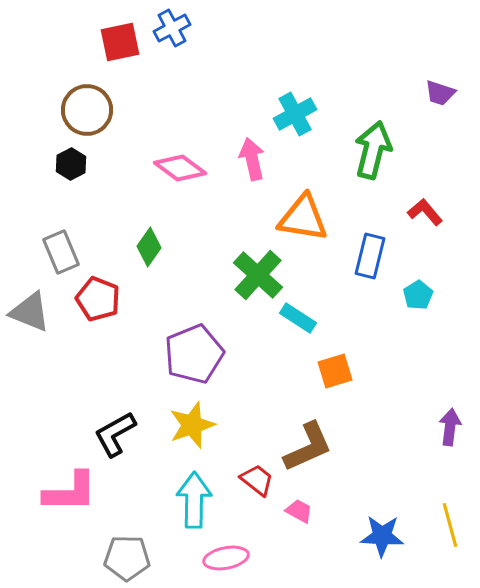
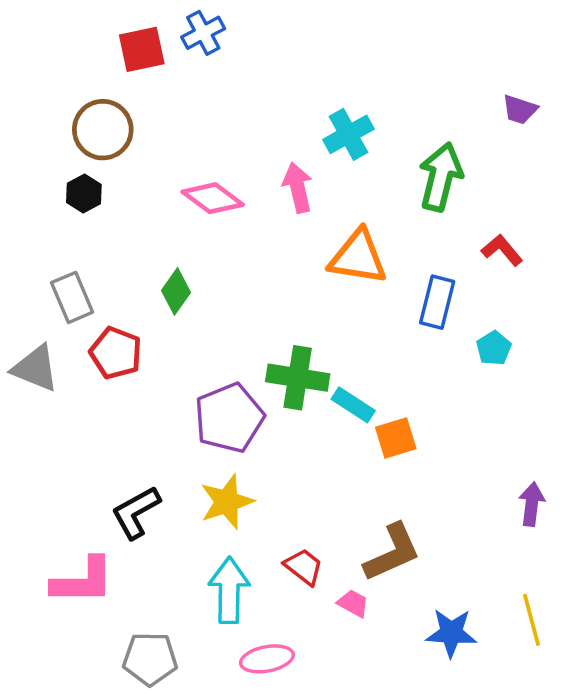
green cross: (258, 275) -> (298, 378), moved, turned -33
cyan rectangle: (298, 318) -> (353, 405), moved
brown L-shape: (308, 447) -> (392, 553), moved

